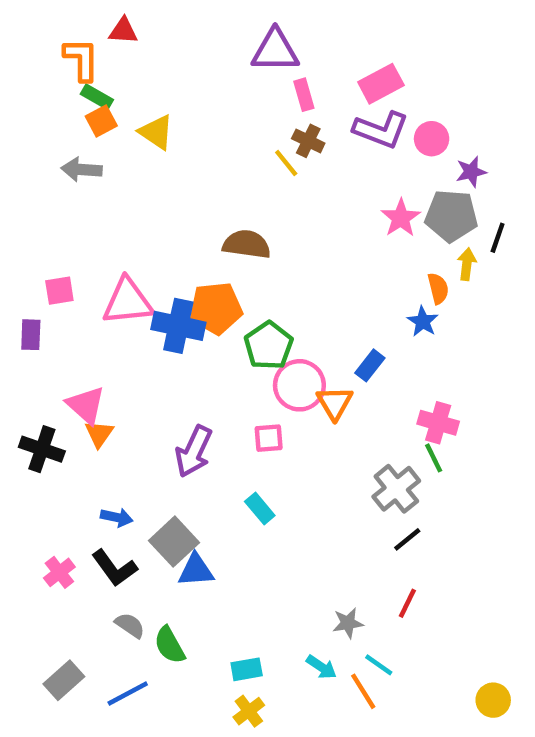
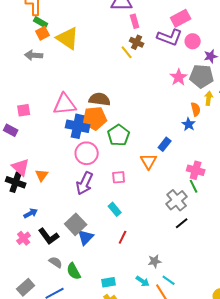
pink rectangle: (381, 84) -> (181, 18), moved
yellow triangle: (156, 132) -> (68, 38), size x1.4
brown semicircle: (247, 244) -> (100, 99), moved
pink triangle: (128, 302) -> (65, 104), moved
purple rectangle: (31, 335) -> (11, 130), turned -64
pink circle: (299, 385) -> (87, 153), moved
pink triangle: (86, 405) -> (21, 167), moved
blue arrow: (117, 517) -> (31, 213), moved, turned -40
blue triangle: (196, 570) -> (86, 237), turned -42
red line: (407, 603) -> (123, 237), moved

